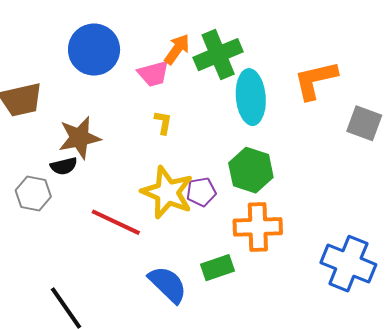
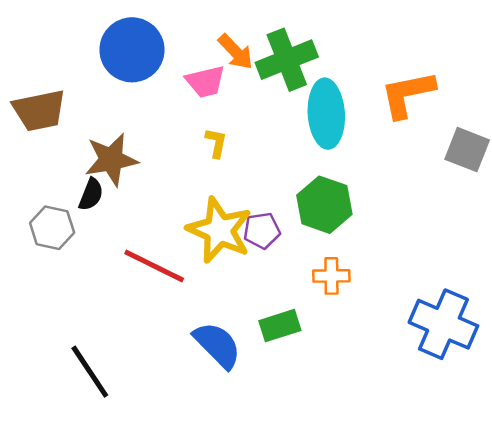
orange arrow: (177, 49) -> (236, 52), turned 100
black semicircle: (64, 166) -> (91, 194), turned -56
orange cross: (258, 227) -> (331, 276), size x0.6

